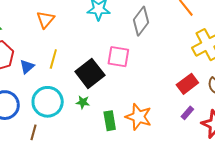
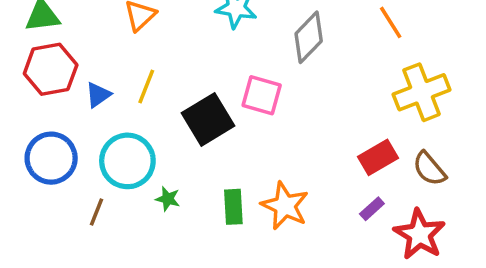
green star: (83, 102) -> (168, 199), moved

